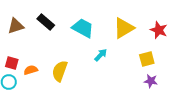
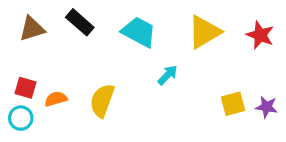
yellow square: (147, 59) -> (233, 104), moved
purple star: (151, 81) -> (267, 107), moved

